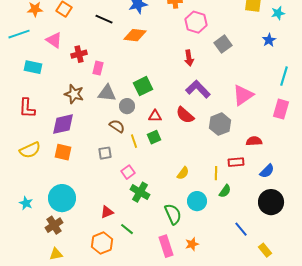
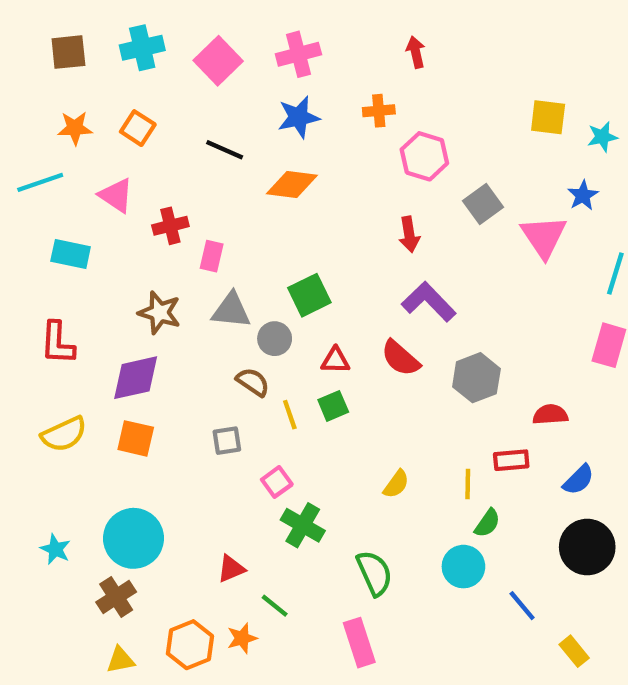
pink triangle: (243, 95) -> (544, 237), moved, turned -30
cyan circle: (197, 201) -> (463, 567), moved
orange hexagon: (102, 243) -> (190, 645), moved
orange star: (192, 244) -> (242, 638), moved

